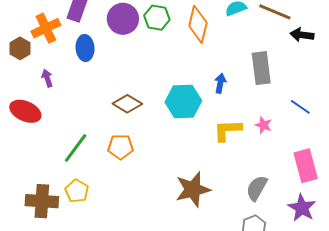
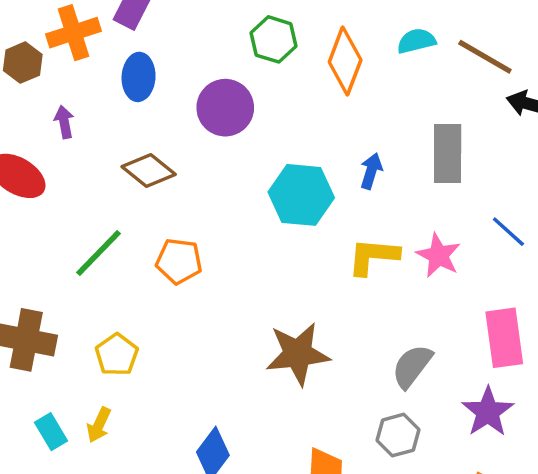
purple circle: (123, 19) -> (225, 108), moved
brown diamond: (127, 104) -> (149, 170), moved
pink star: (263, 125) -> (438, 255), size x1.4
yellow pentagon: (77, 191) -> (117, 355), moved

